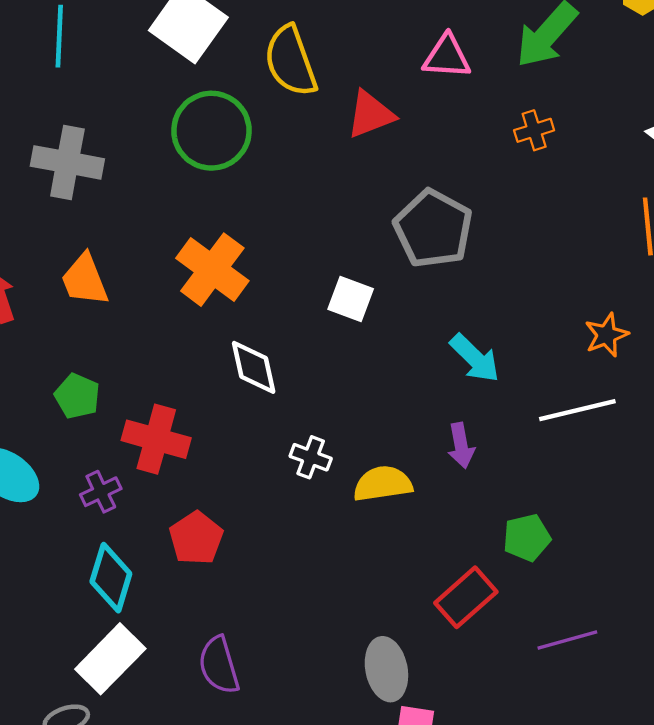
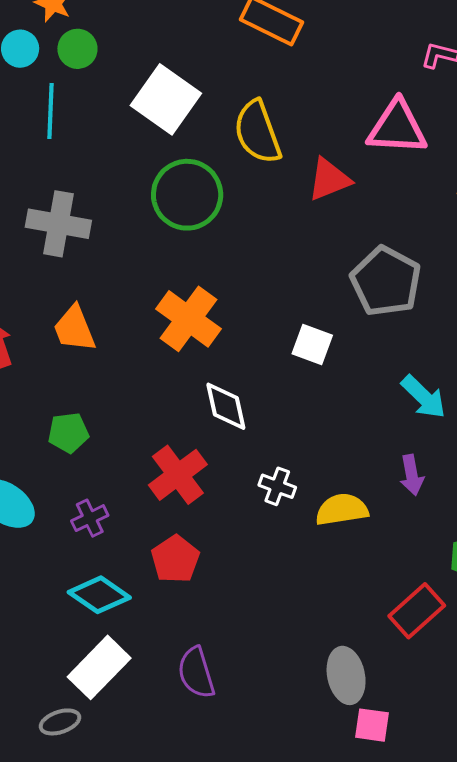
pink triangle: (447, 57) -> (397, 128), size x1.4
green pentagon: (77, 396) -> (68, 433), turned -30
red cross: (156, 439) -> (178, 475), moved, turned 38
cyan diamond: (111, 578) -> (99, 595), turned -72

